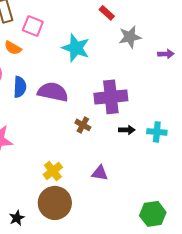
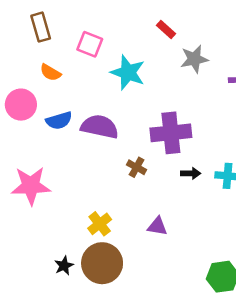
pink square: (33, 26) -> (90, 44), moved
blue semicircle: (20, 87) -> (59, 121), turned 70
black star: (17, 218) -> (64, 266), moved

